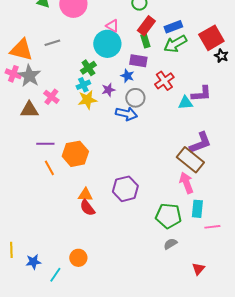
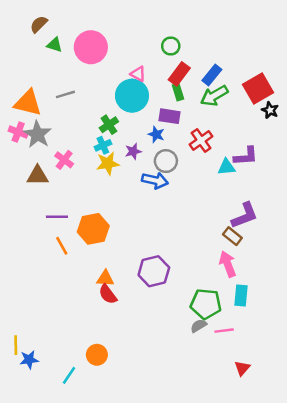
blue rectangle: (173, 27) -> (212, 75), turned -30
brown rectangle: (190, 160) -> (232, 236), size x0.6
pink line: (212, 227) -> (224, 331), moved
gray semicircle: (170, 244) -> (199, 326), moved
blue star: (33, 262) -> (29, 360), moved

